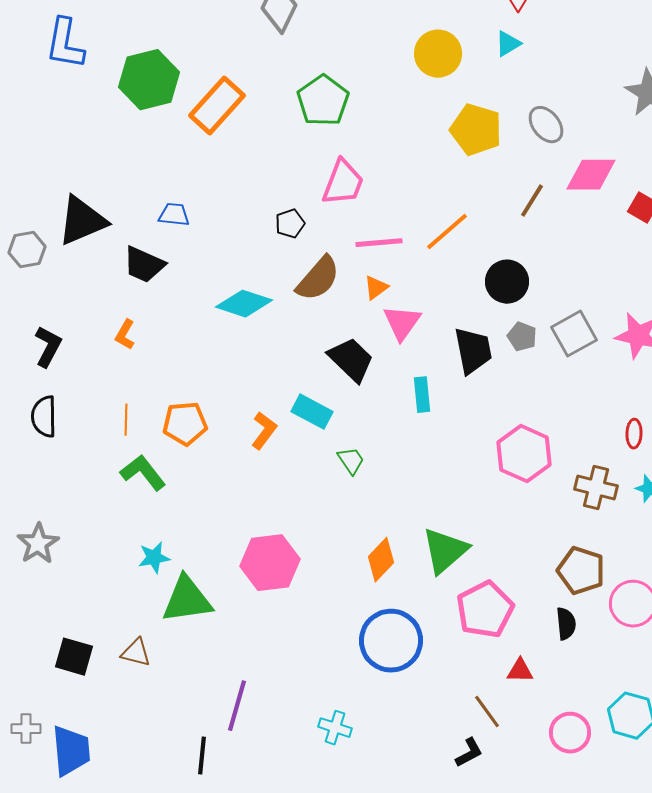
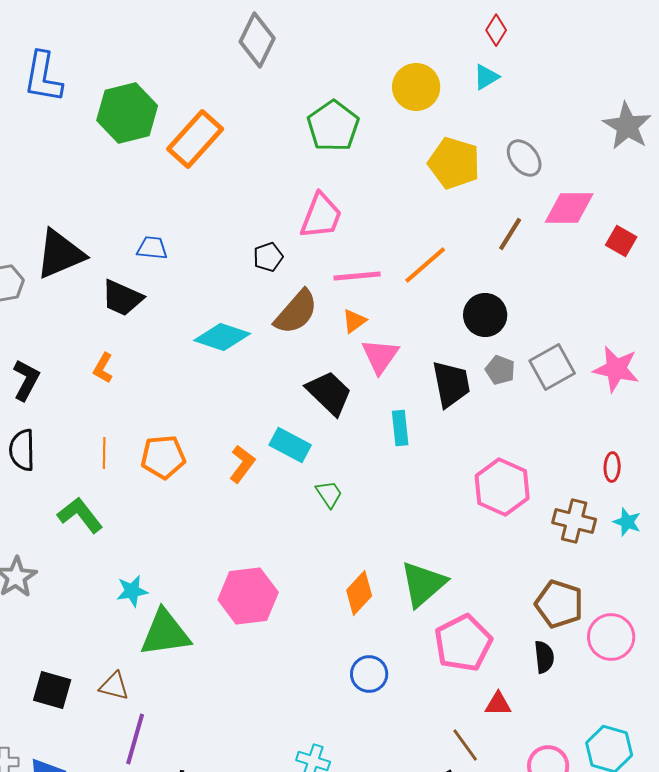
green pentagon: (323, 101) -> (333, 126), moved
green L-shape: (143, 473) -> (80, 515), moved
blue circle: (391, 641) -> (369, 674), size x0.6
purple line: (237, 706) -> (135, 739), moved

